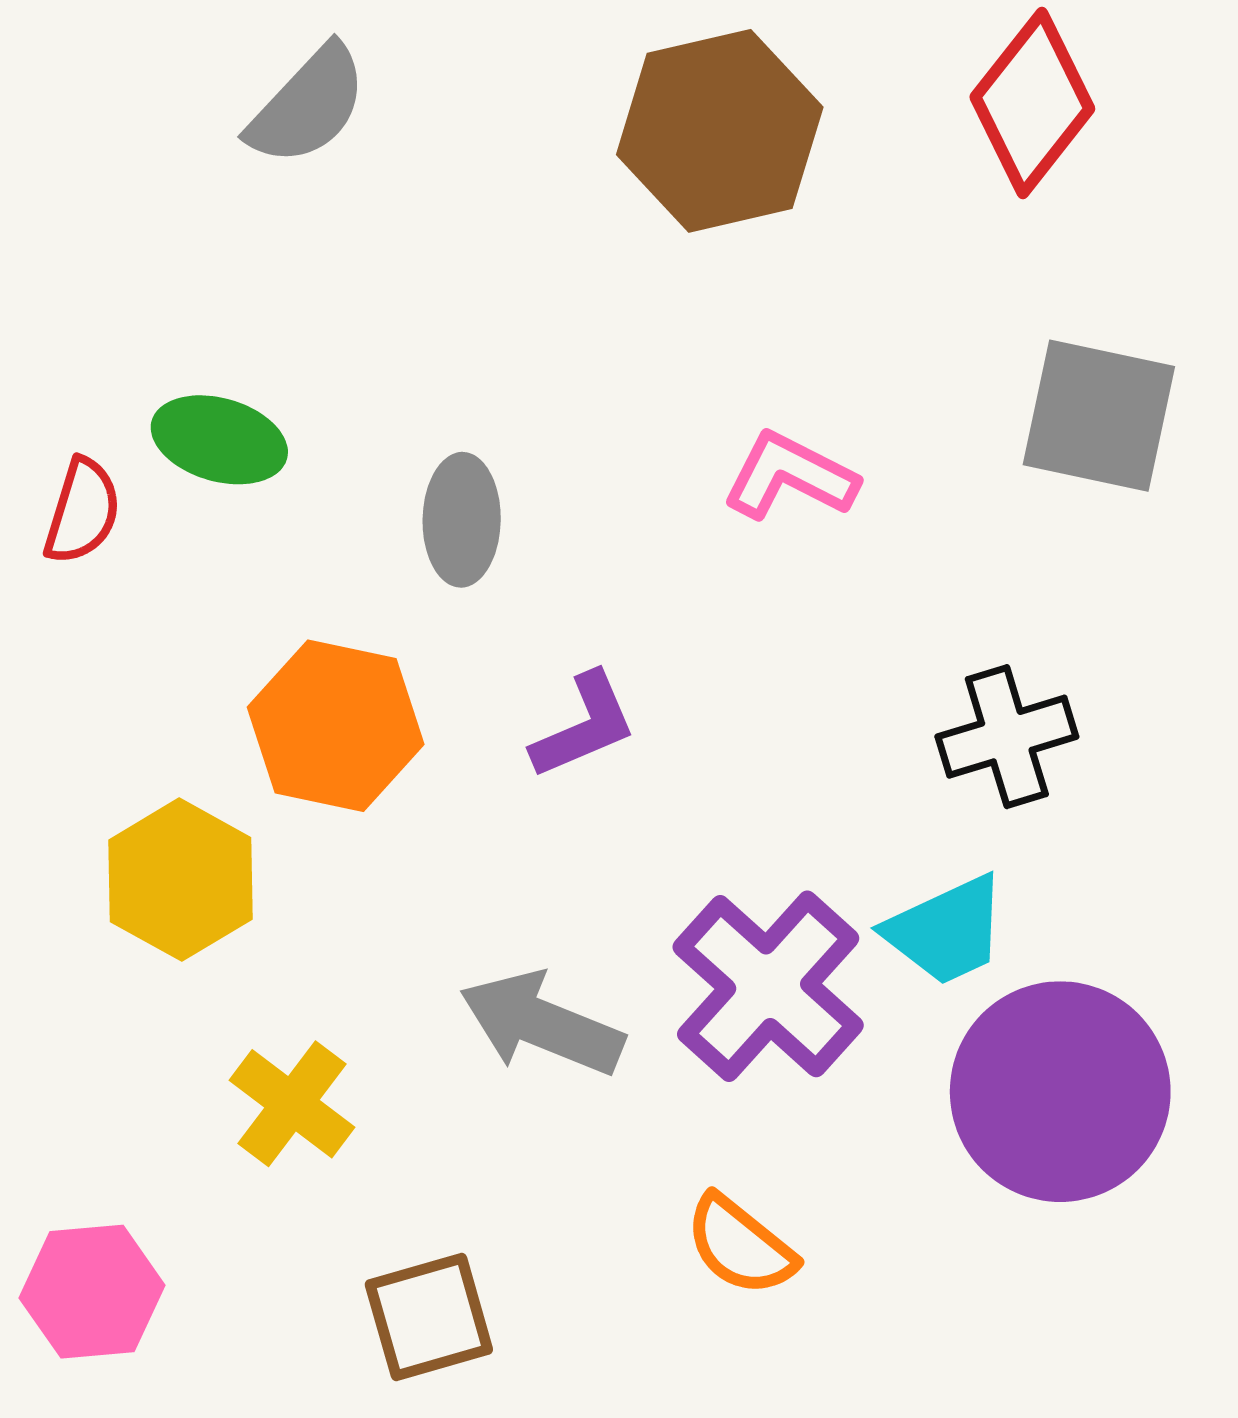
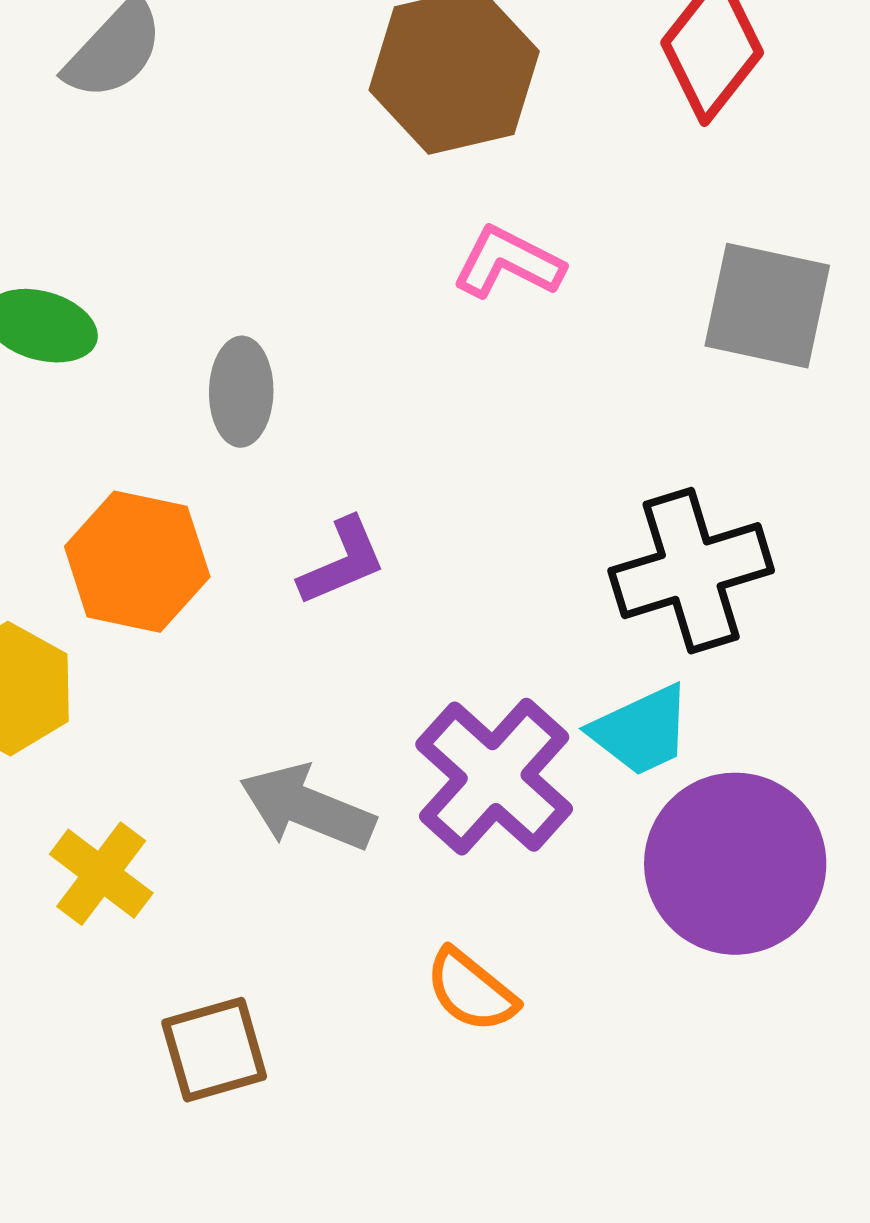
pink L-shape: (790, 476) -> (508, 263), moved
black cross: (1007, 737) -> (691, 571), size x1.4

